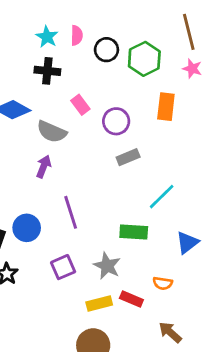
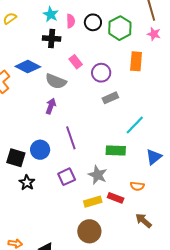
pink semicircle: (77, 35) -> (71, 21), moved

